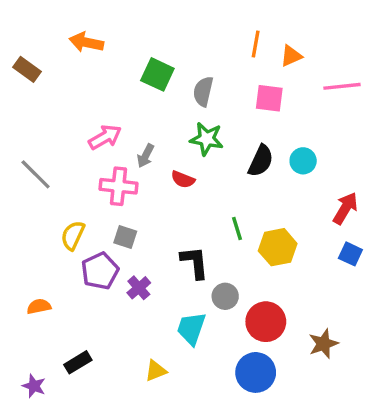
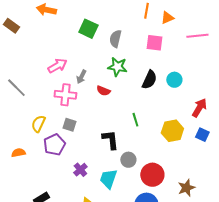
yellow hexagon: (278, 247) -> (172, 131), moved
purple cross: (139, 288) -> (80, 170), moved
orange semicircle: (39, 306) -> (18, 153), moved

